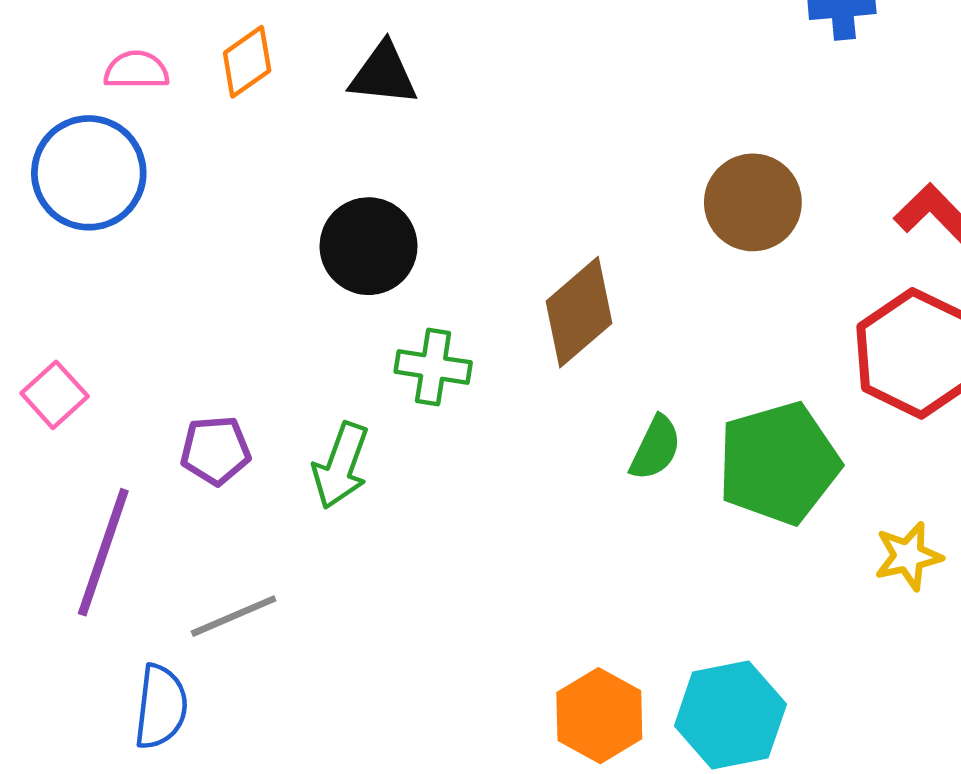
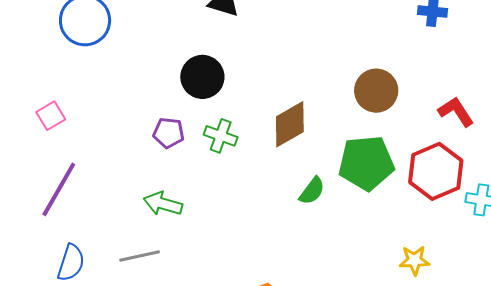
purple pentagon: (215, 450) -> (169, 133), moved
green pentagon: (779, 463) -> (366, 163), moved
green arrow: (341, 466) -> (163, 204), moved, turned 75
gray line: (234, 616) -> (140, 256), moved

